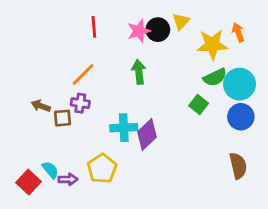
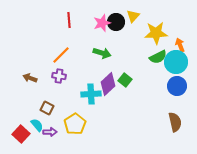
orange arrow: (238, 32) -> (180, 45), moved
green arrow: (139, 72) -> (102, 53), turned 114
green square: (199, 104) -> (125, 80), moved
brown square: (63, 118) -> (47, 108), moved, turned 32
purple diamond: (147, 134) -> (108, 84), moved

